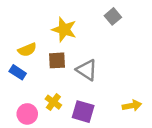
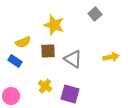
yellow arrow: (132, 106) -> (111, 57), moved
pink circle: (27, 114) -> (11, 96), moved

